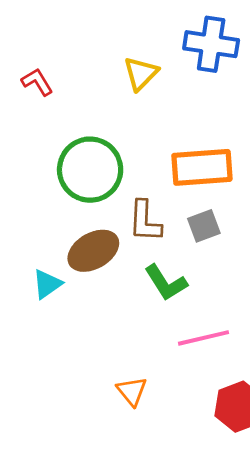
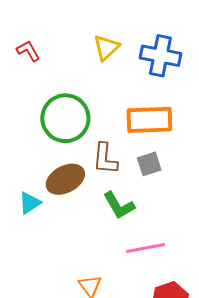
blue cross: (211, 44) -> (160, 56), moved

